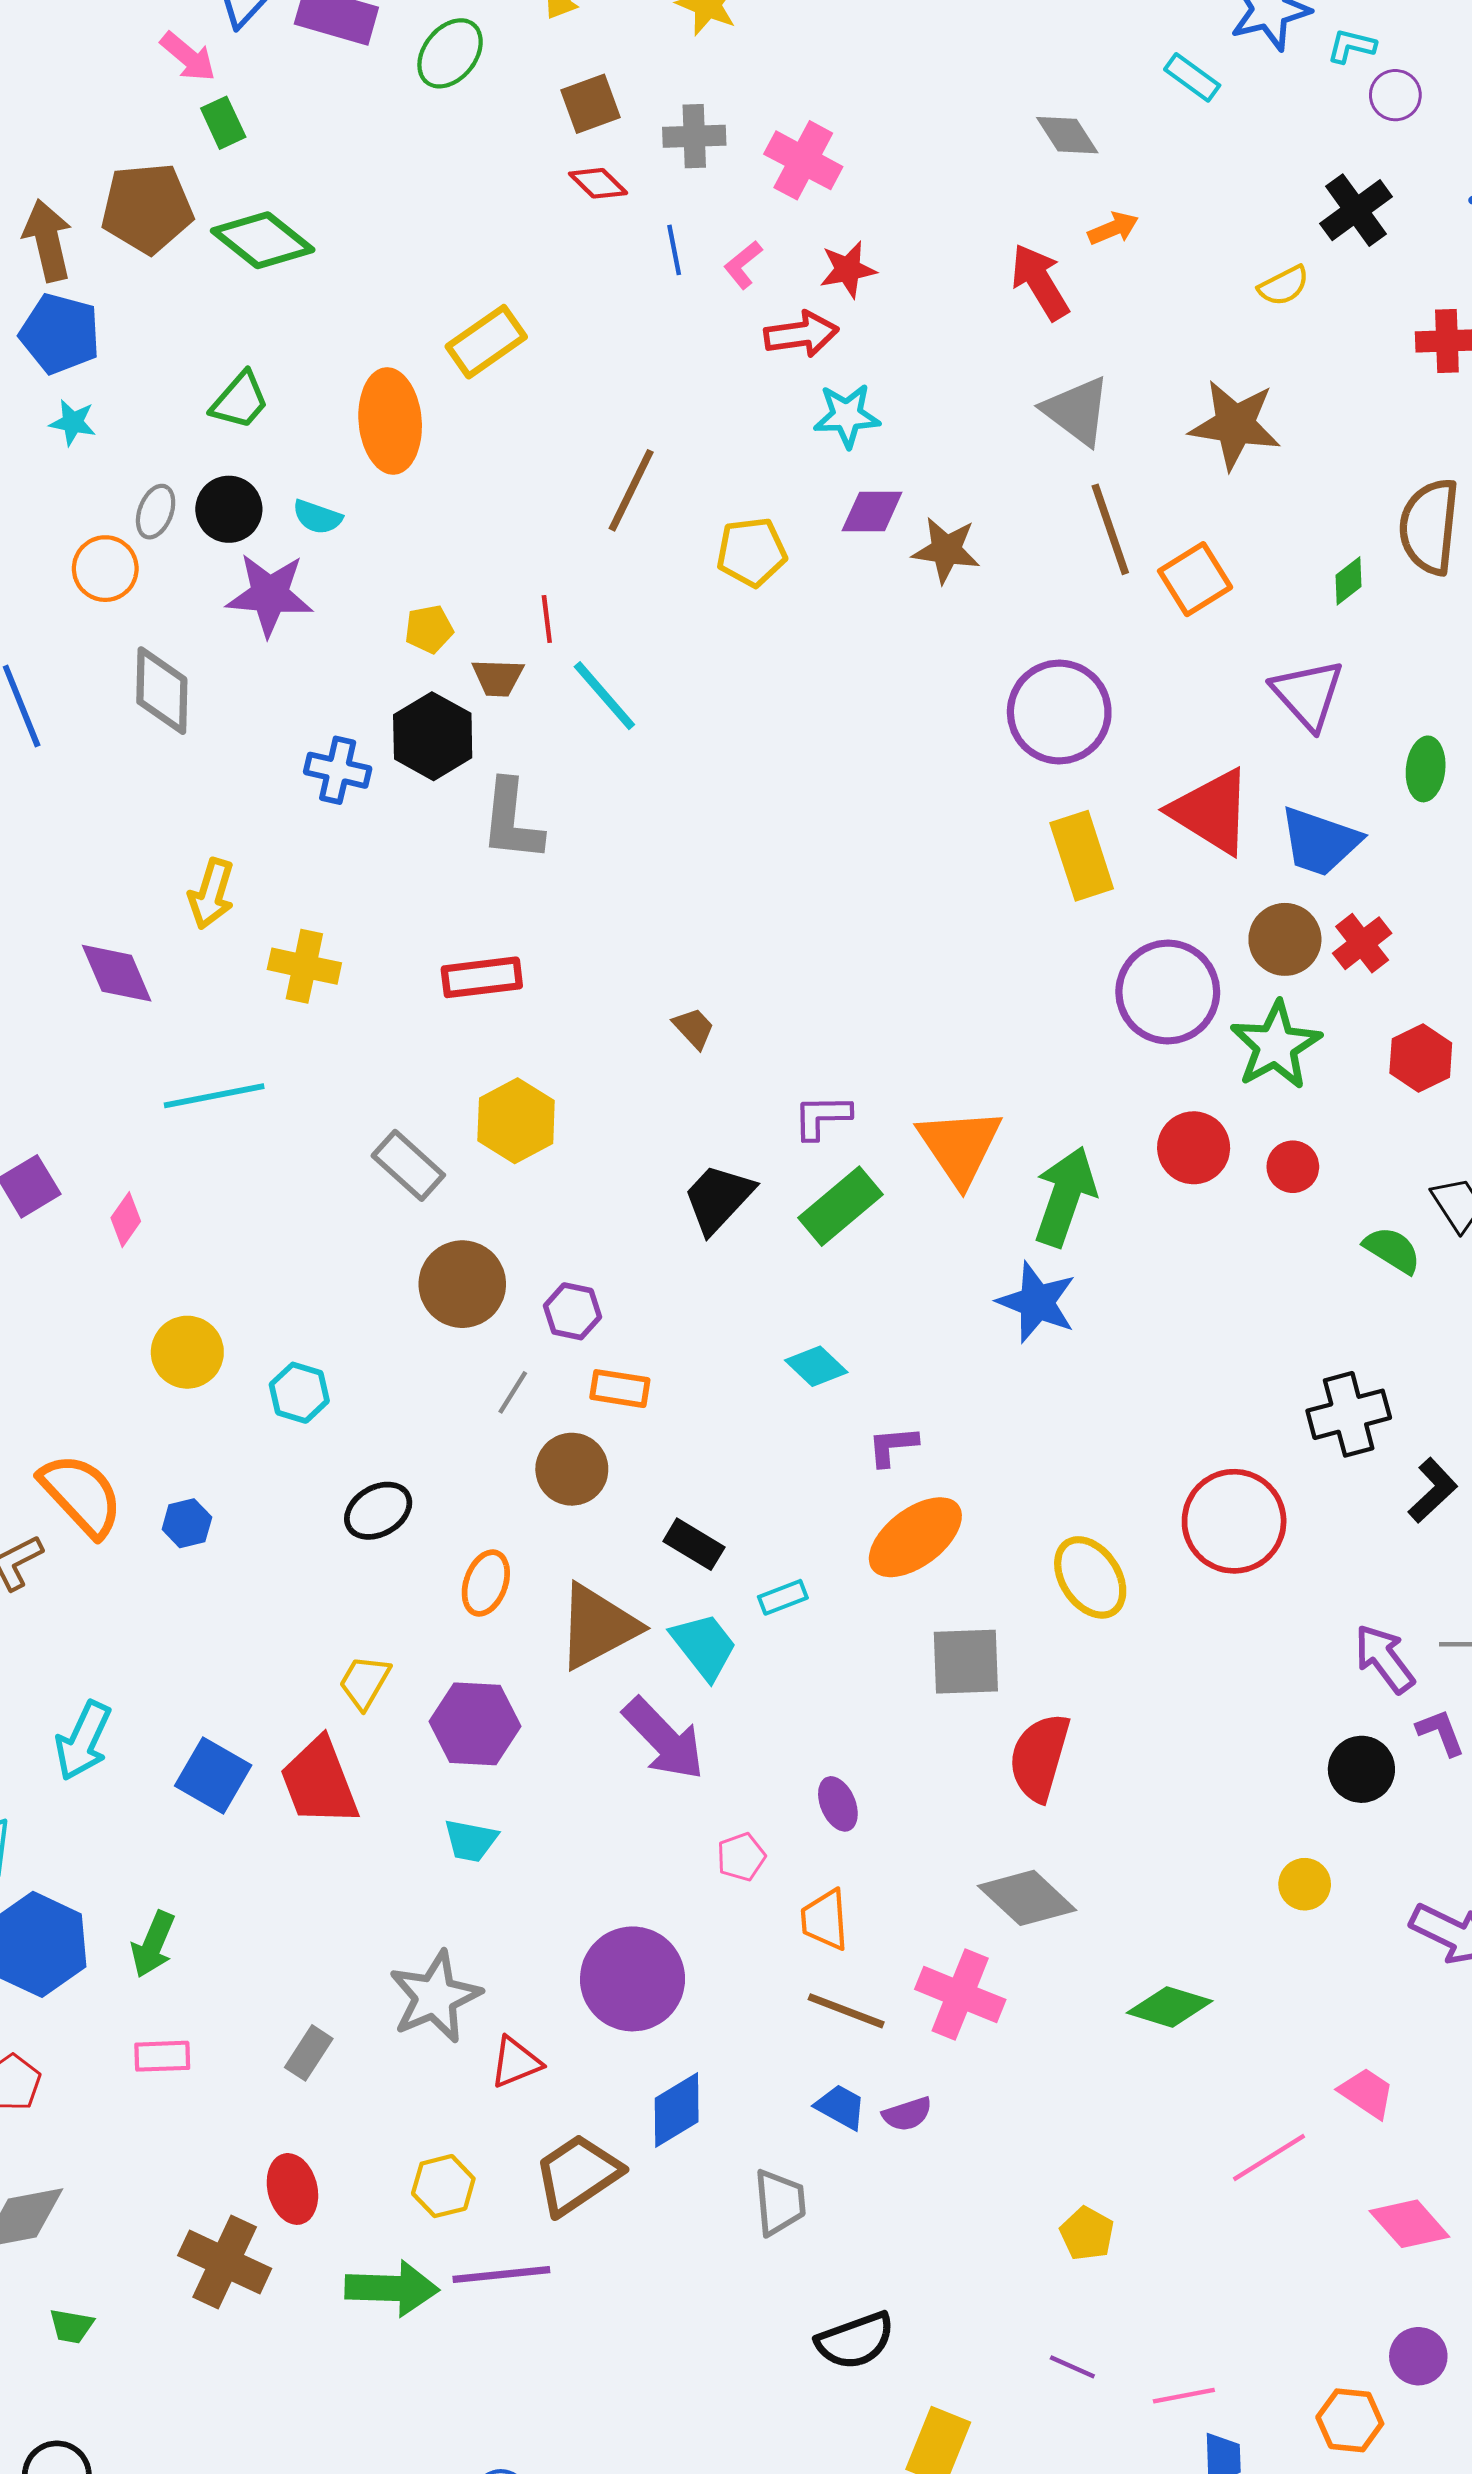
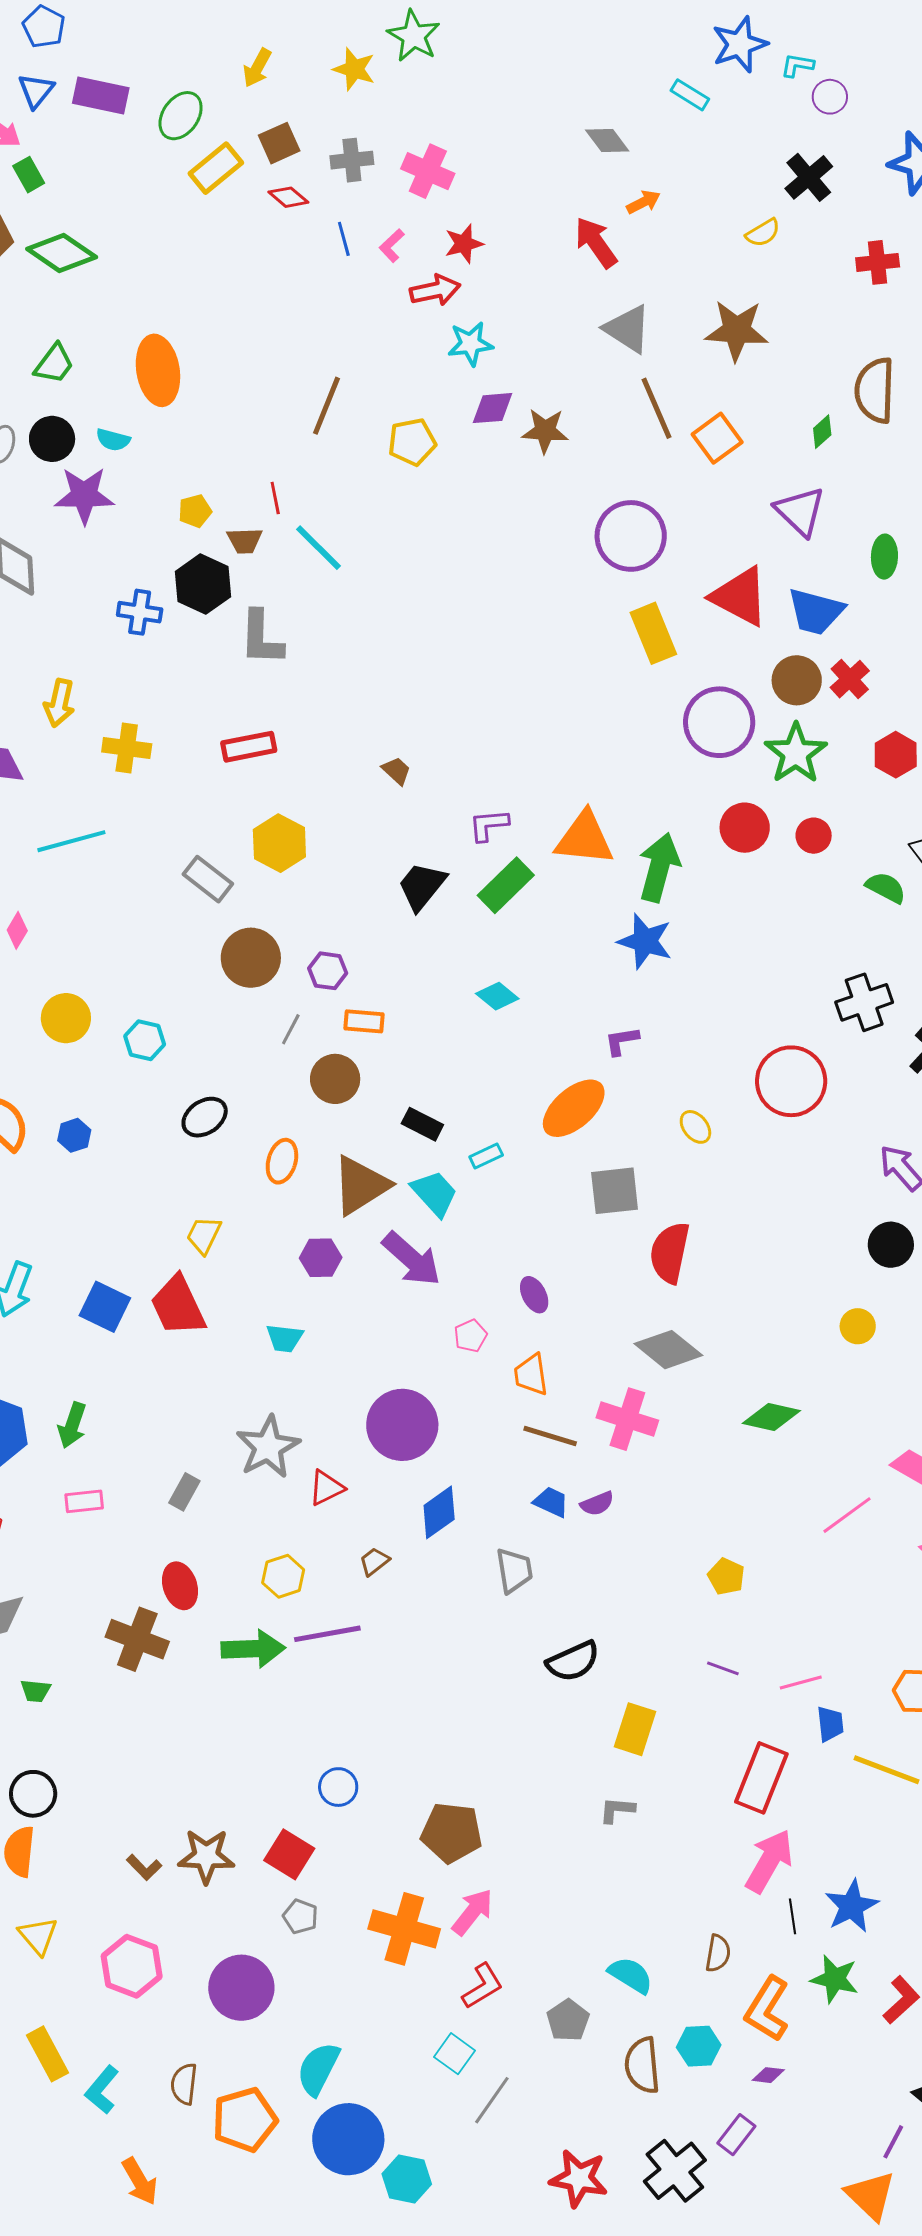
yellow rectangle: (486, 342) -> (216, 168), moved
orange triangle: (960, 1146) -> (584, 838), turned -46
purple L-shape: (893, 1446) -> (622, 1041), moved
yellow ellipse: (1090, 1577) -> (695, 1127), size x0.6
purple hexagon: (475, 1724) -> (321, 1258), moved, size x0.7
brown trapezoid: (577, 2174) -> (374, 1562), size x0.5

